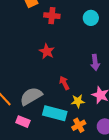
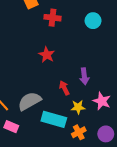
purple arrow: (95, 62) -> (84, 76), moved
pink rectangle: (23, 122) -> (11, 127), moved

